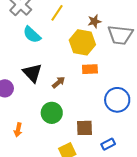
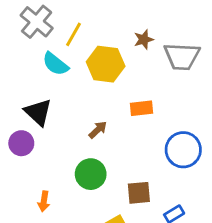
yellow line: (57, 13) -> (74, 34), moved
yellow hexagon: (82, 42) -> (106, 64), moved
black triangle: (32, 73) -> (38, 112), moved

